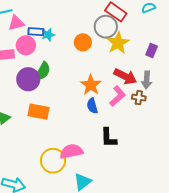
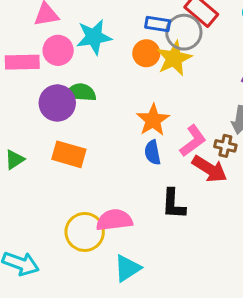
blue rectangle: (36, 32) -> (158, 24), moved
cyan star: (48, 35) -> (94, 37), size x1.6
yellow star: (118, 43) -> (174, 58), moved
green semicircle: (43, 71) -> (81, 93), turned -120
red arrow: (125, 76) -> (210, 169), moved

